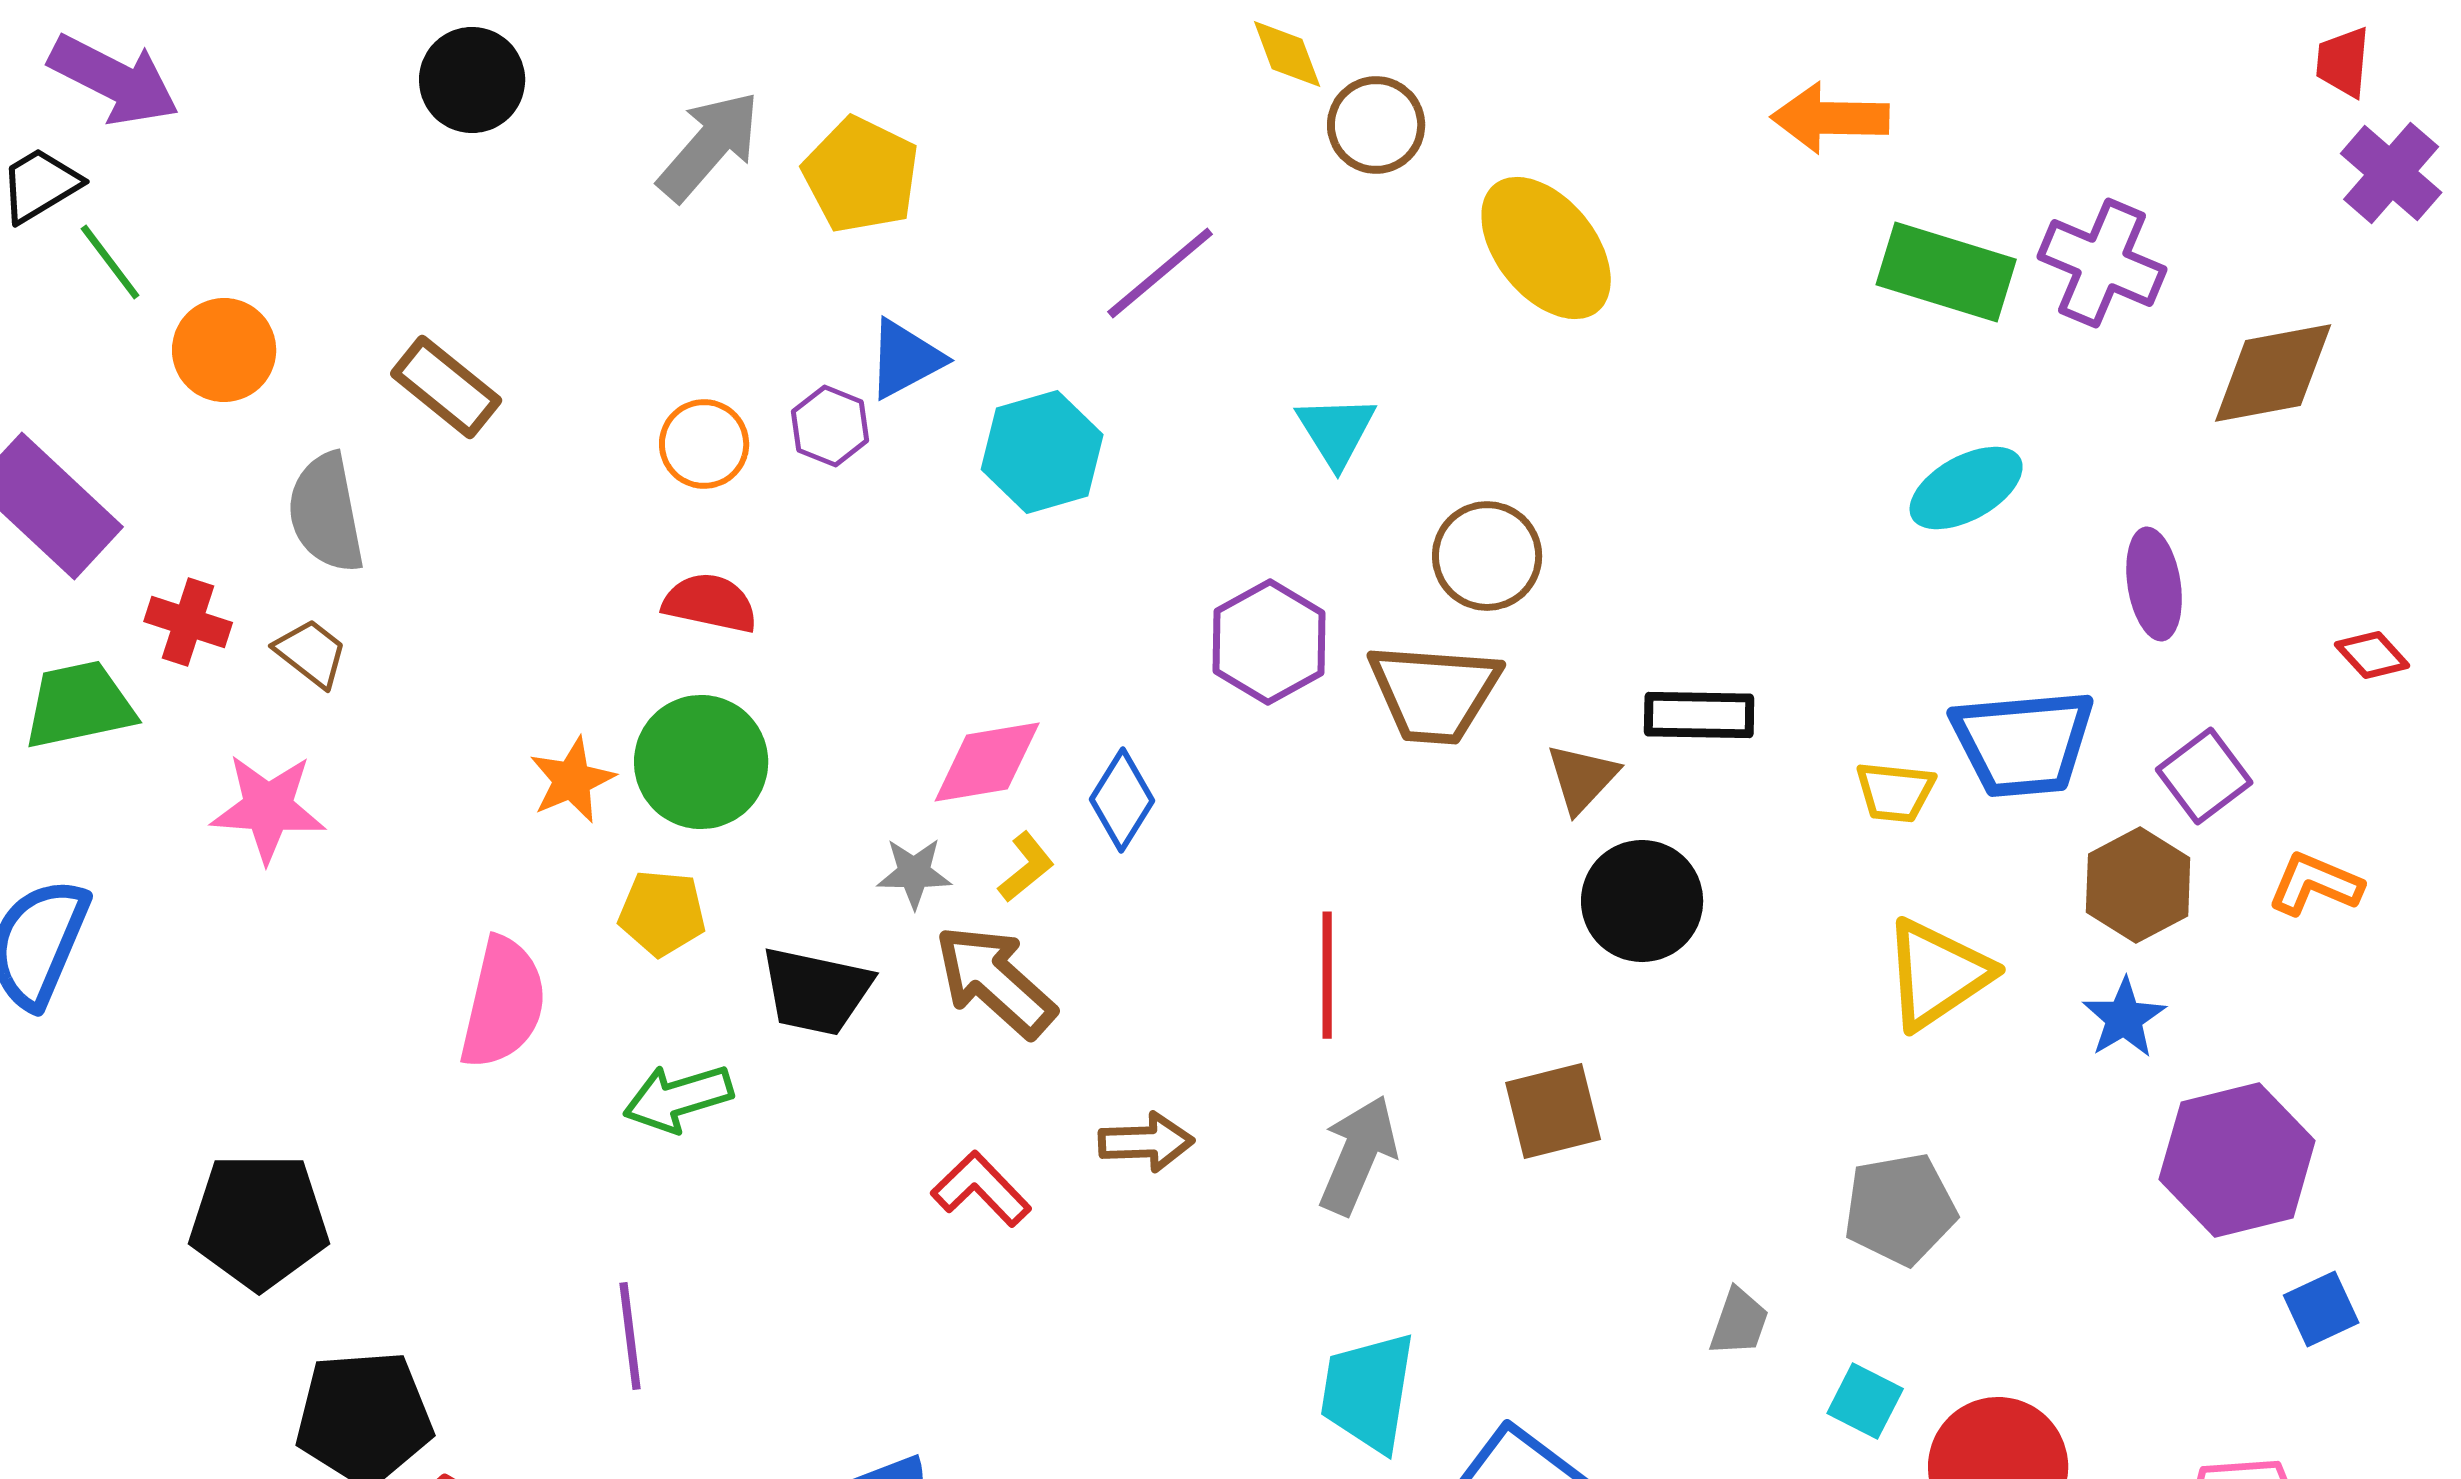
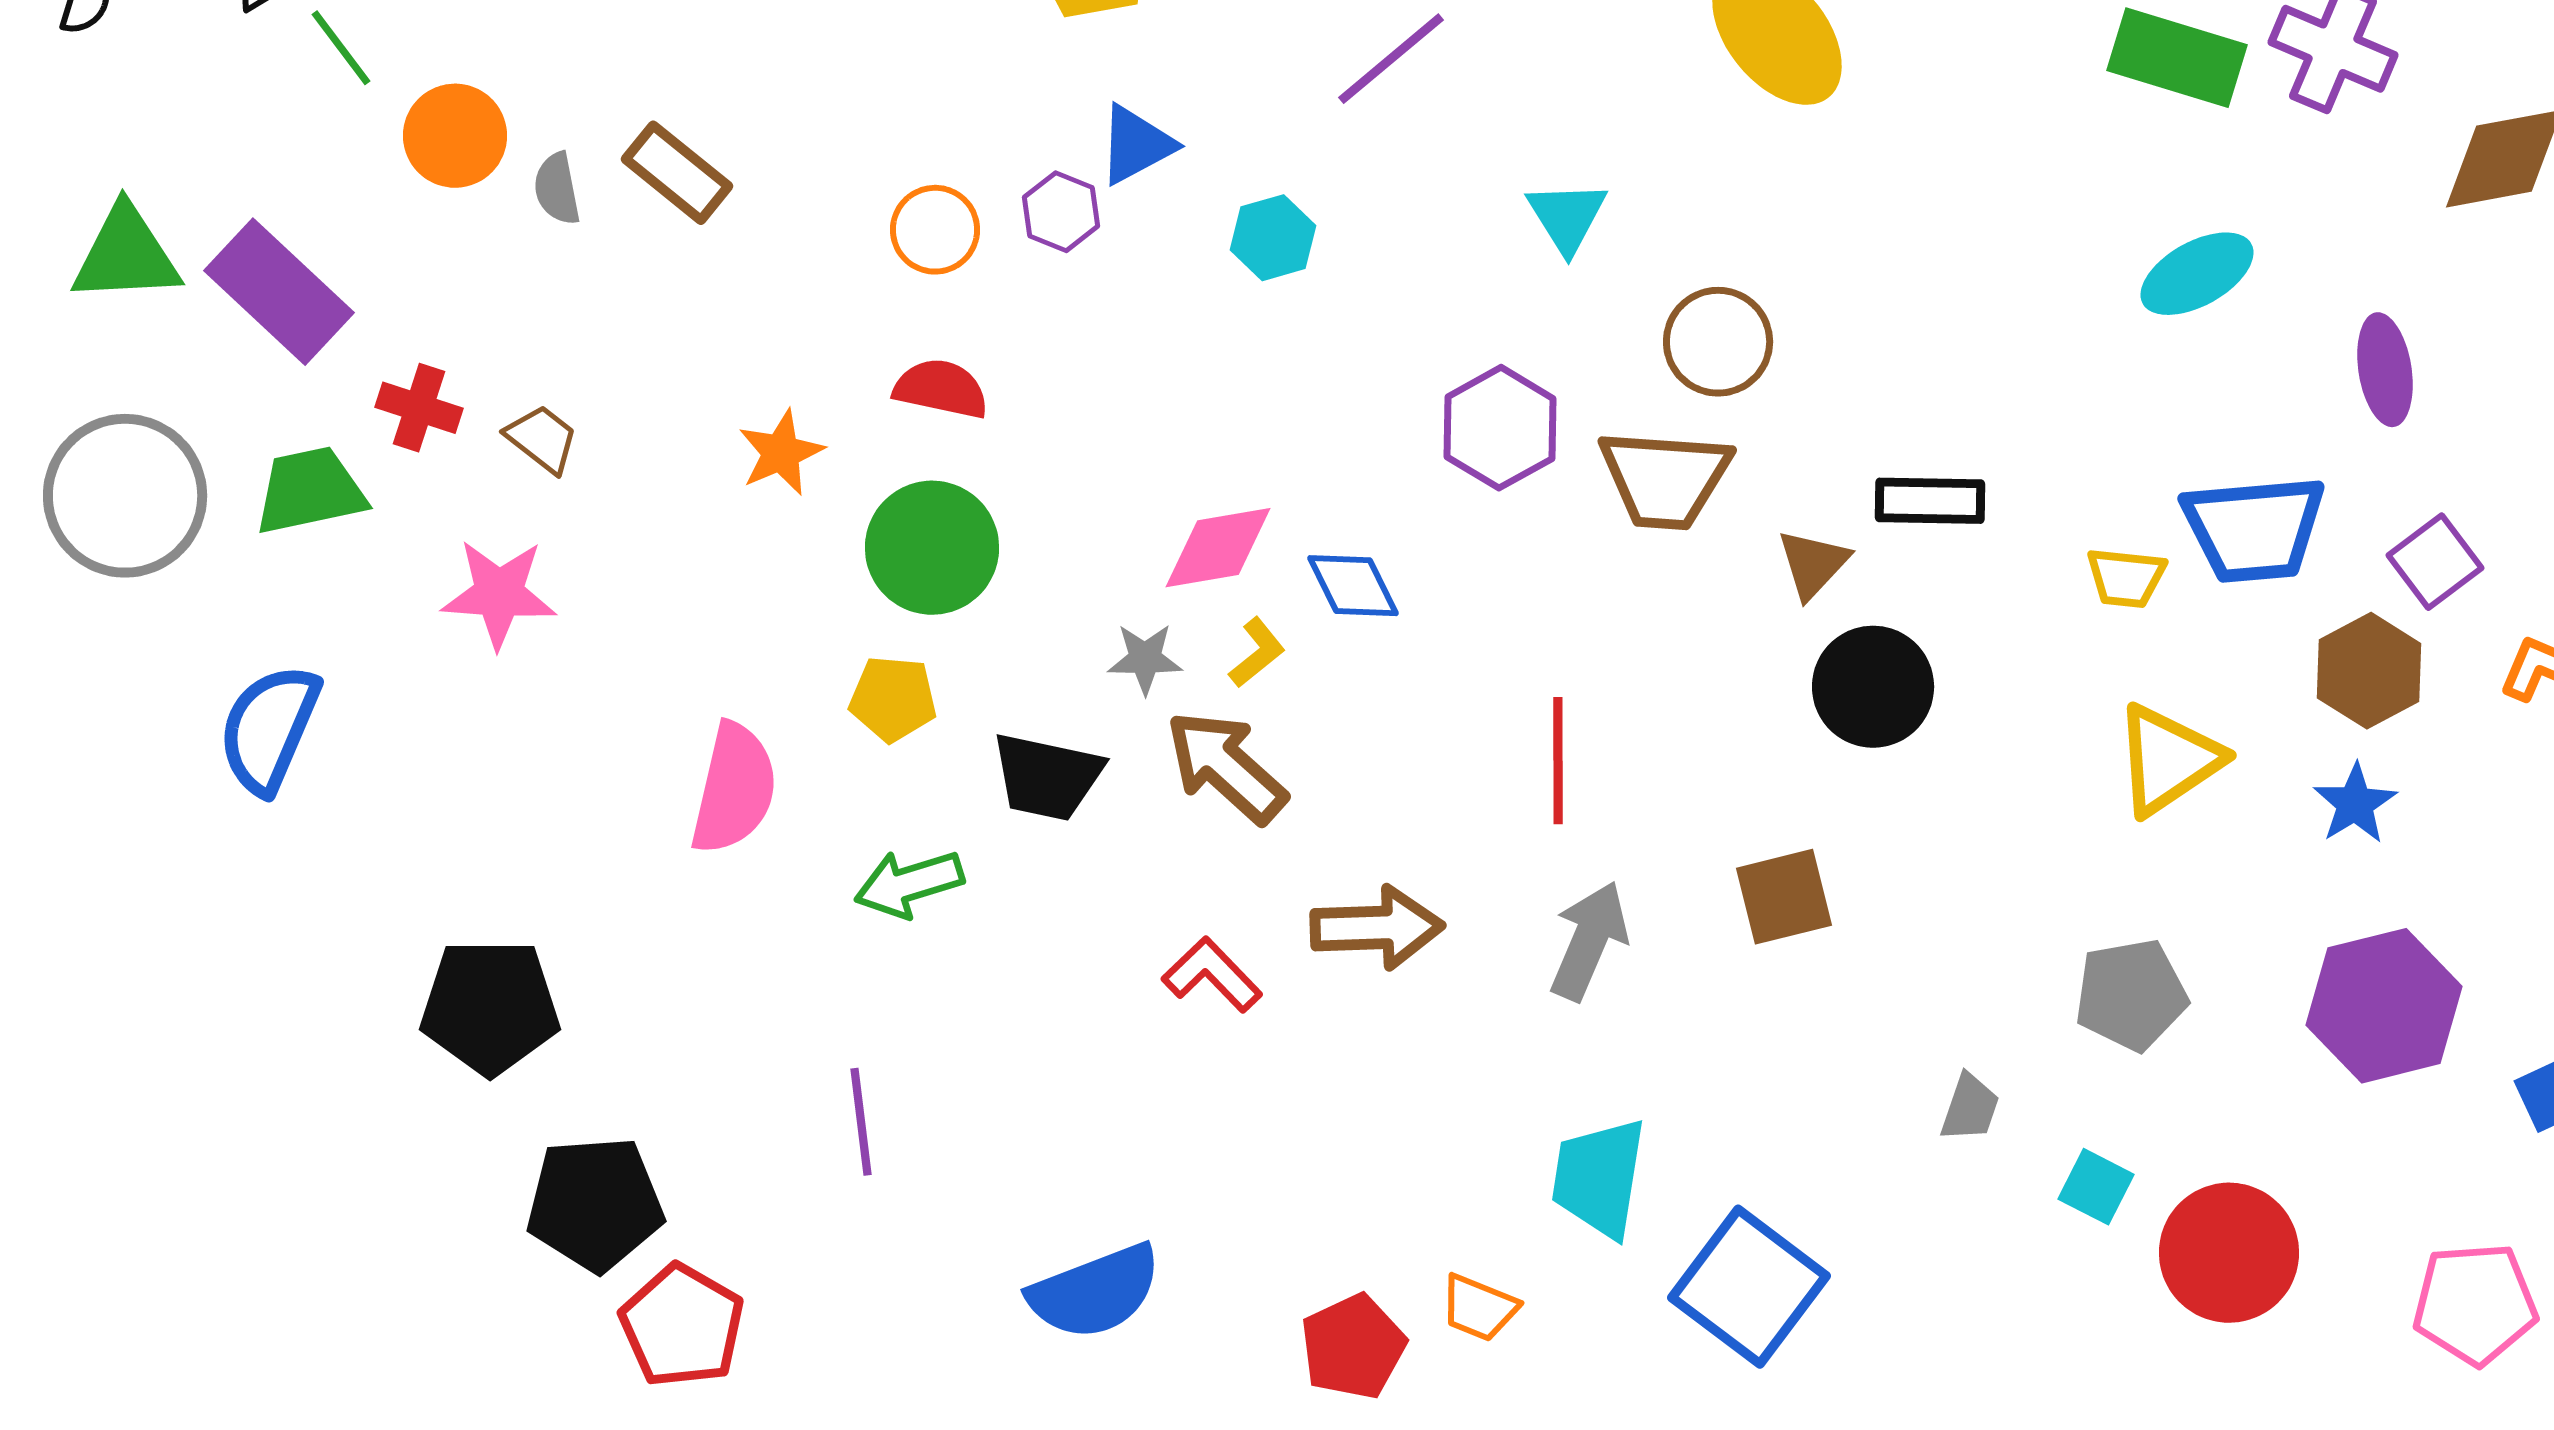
cyan hexagon: (1042, 452) -> (1273, 238), size x0.7
gray semicircle: (326, 513) -> (557, 189), moved, size x0.6
orange star: (572, 780) -> (781, 453), moved
blue diamond: (1122, 800) -> (1353, 586), turned -58
brown arrow: (1146, 1142) -> (1377, 928), size x1.4
purple hexagon: (2237, 1160) -> (2384, 1006), moved

